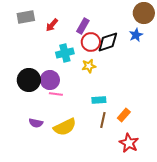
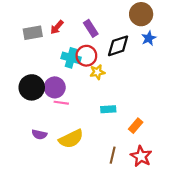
brown circle: (144, 13) -> (141, 14), moved
gray rectangle: (26, 17) -> (33, 33), moved
purple rectangle: (83, 26) -> (91, 28), turned -63
red circle: (91, 42) -> (86, 56), moved
cyan cross: (65, 53) -> (71, 58), turned 30
brown line: (103, 120) -> (113, 155), moved

